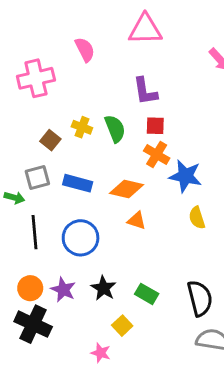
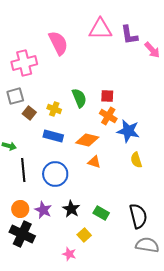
pink semicircle: (85, 50) -> (58, 43), size x1.4
purple L-shape: (145, 91) -> (129, 35), moved
yellow cross: (82, 127) -> (54, 109), moved
brown square: (50, 140) -> (29, 113), moved
gray square: (37, 177) -> (15, 96), moved

